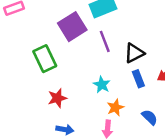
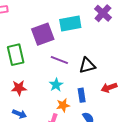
purple line: (105, 41) -> (59, 60), moved, turned -60
blue rectangle: (138, 79) -> (82, 95), moved

